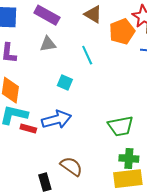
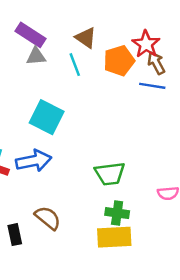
gray triangle: (48, 44) -> (36, 56), moved
cyan line: (87, 55) -> (75, 65), moved
cyan square: (65, 83) -> (47, 117), size x1.8

